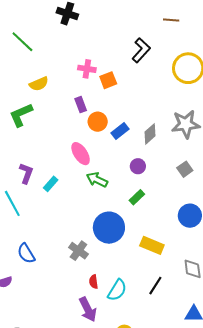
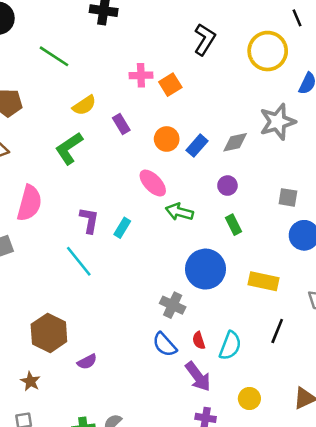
purple rectangle: (81, 105) -> (121, 124), moved
gray diamond: (150, 134) -> (235, 142), turned 40
gray square: (185, 169) -> (288, 197), moved, turned -35
green rectangle: (137, 197) -> (233, 225), turned -63
blue semicircle: (26, 253) -> (165, 345), moved

